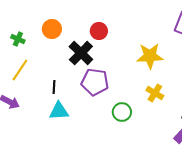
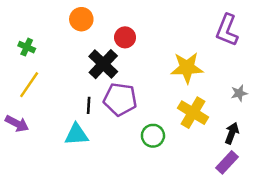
orange circle: (52, 29) -> (81, 19), moved
black line: (54, 87) -> (89, 105), moved
yellow cross: (155, 93) -> (193, 113), size x1.4

